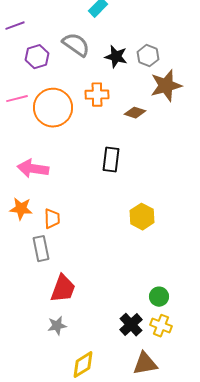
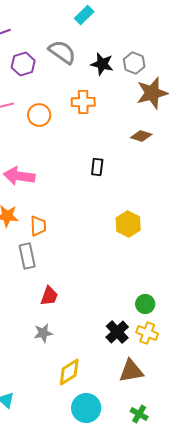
orange circle: (53, 108) -> (39, 115), size x0.6
brown diamond: (135, 113) -> (141, 136), moved
black rectangle: (111, 160) -> (97, 167), size x0.7
red trapezoid: (63, 289) -> (49, 296), size x0.7

